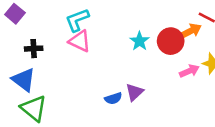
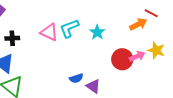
cyan L-shape: (77, 20) -> (69, 28), moved
red circle: (171, 41) -> (122, 59), moved
purple triangle: (135, 92) -> (93, 86), moved, turned -42

